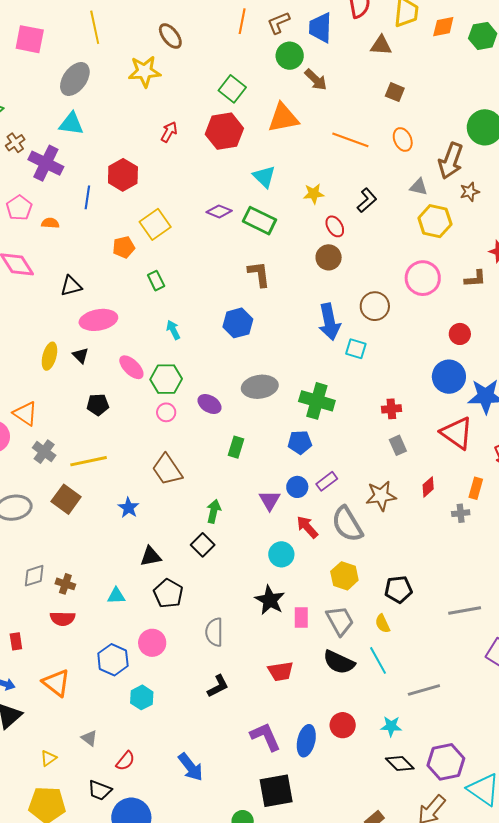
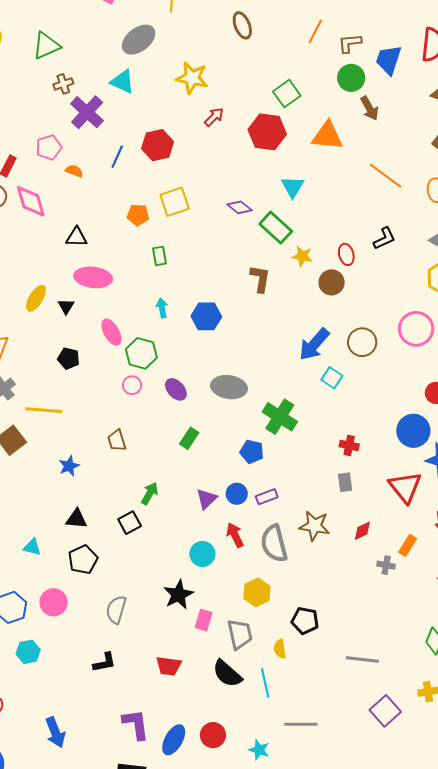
yellow star: (144, 71) -> (192, 78), moved
yellow star: (314, 194) -> (302, 256), moved
blue arrow: (329, 322) -> (314, 344), turned 36
blue hexagon: (238, 323) -> (206, 316), moved
brown trapezoid: (167, 470) -> (117, 440), size x0.7

